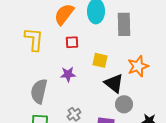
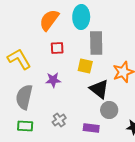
gray rectangle: (124, 24) -> (96, 43), moved
yellow L-shape: (34, 39) -> (19, 59), moved, turned -35

